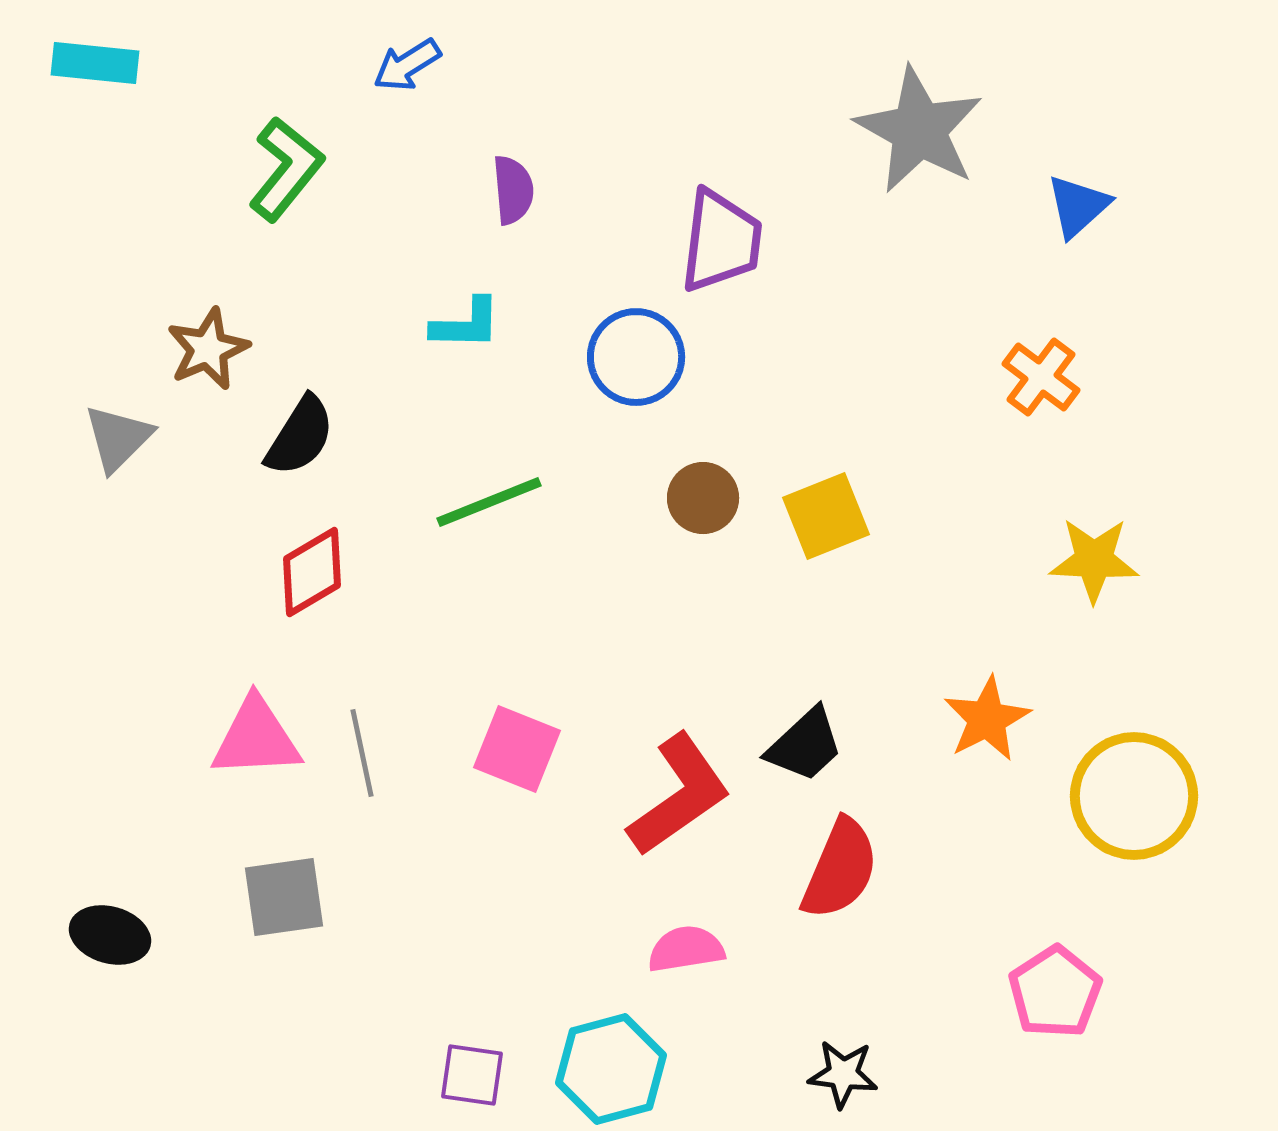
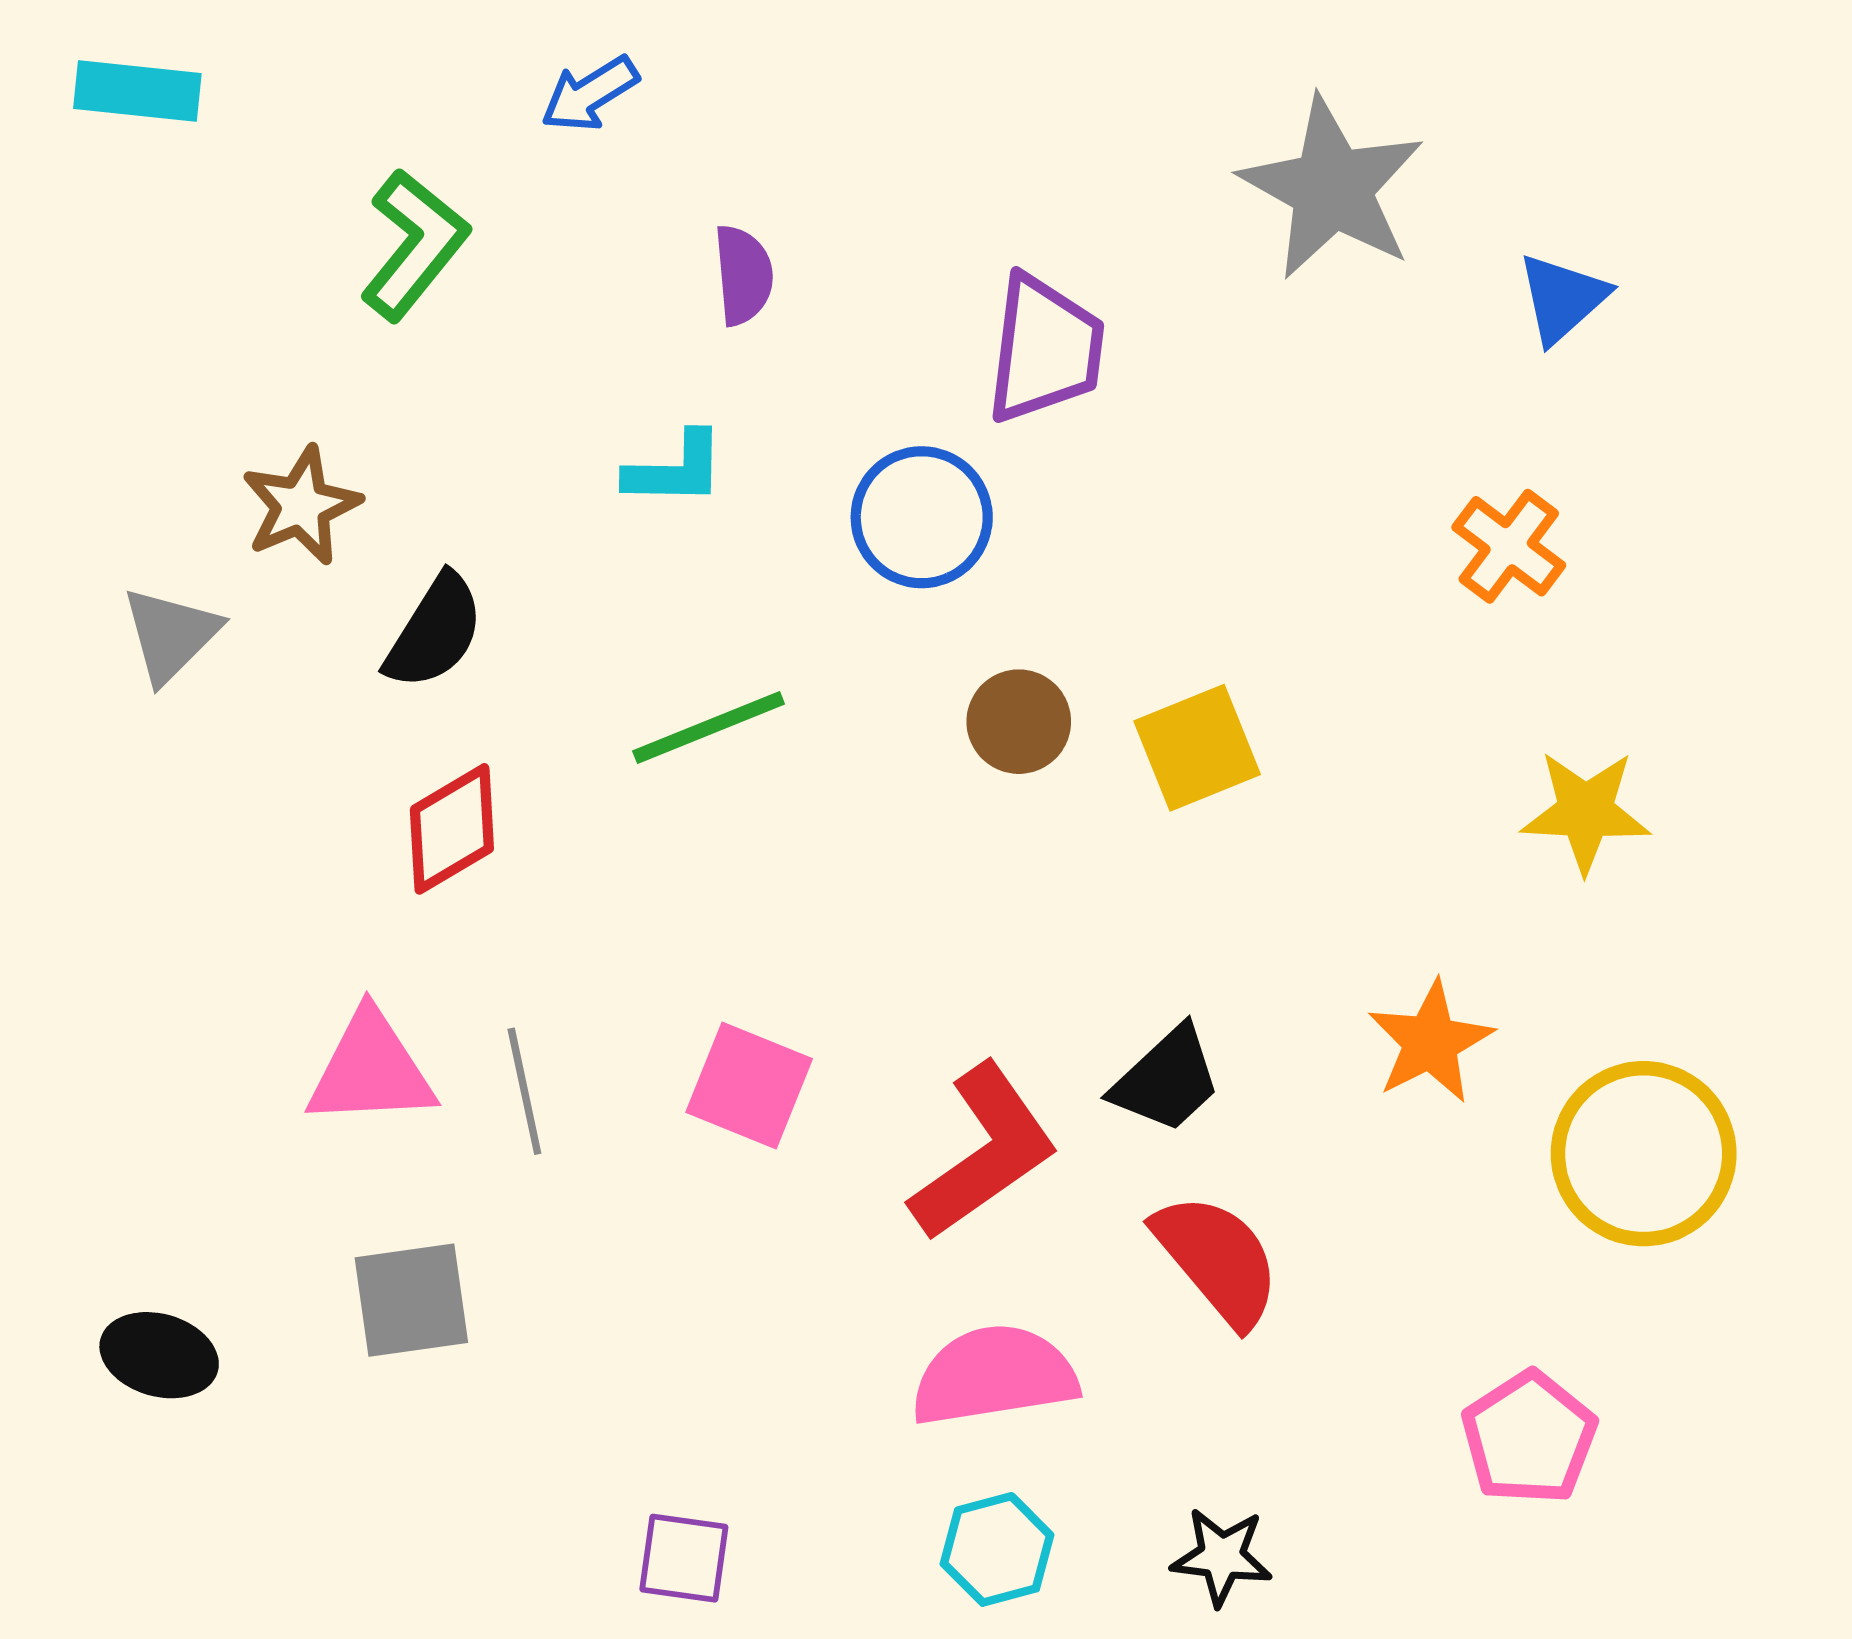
red semicircle: (840, 869) -> (1217, 1259), turned -63
pink semicircle: (686, 949) -> (994, 1375), size x1.5
cyan hexagon: (611, 1069) -> (997, 1549), moved, size x0.7

